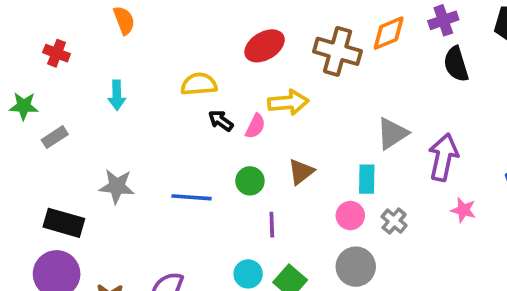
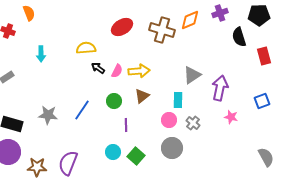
orange semicircle: (124, 20) -> (29, 13), moved
black semicircle: (456, 64) -> (239, 37), moved
yellow arrow: (288, 102) -> (139, 71), moved
gray star: (117, 186) -> (48, 115), moved
blue line: (192, 197) -> (82, 110), turned -60

